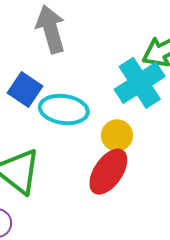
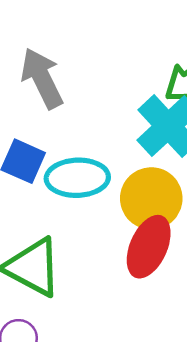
yellow circle: (117, 135) -> (151, 198), size x1.5

